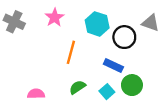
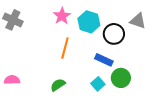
pink star: (55, 17) -> (62, 16), moved
green semicircle: (77, 87) -> (58, 85), moved
pink semicircle: (36, 94) -> (12, 80), moved

